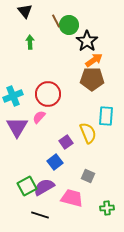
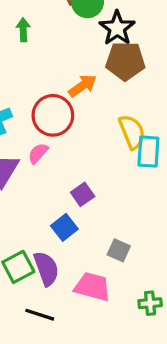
orange arrow: (94, 60) -> (83, 86), moved
brown pentagon: (92, 79) -> (125, 61), moved
yellow semicircle: (88, 133) -> (132, 132), moved
purple semicircle: (44, 187) -> (46, 269), turned 100

